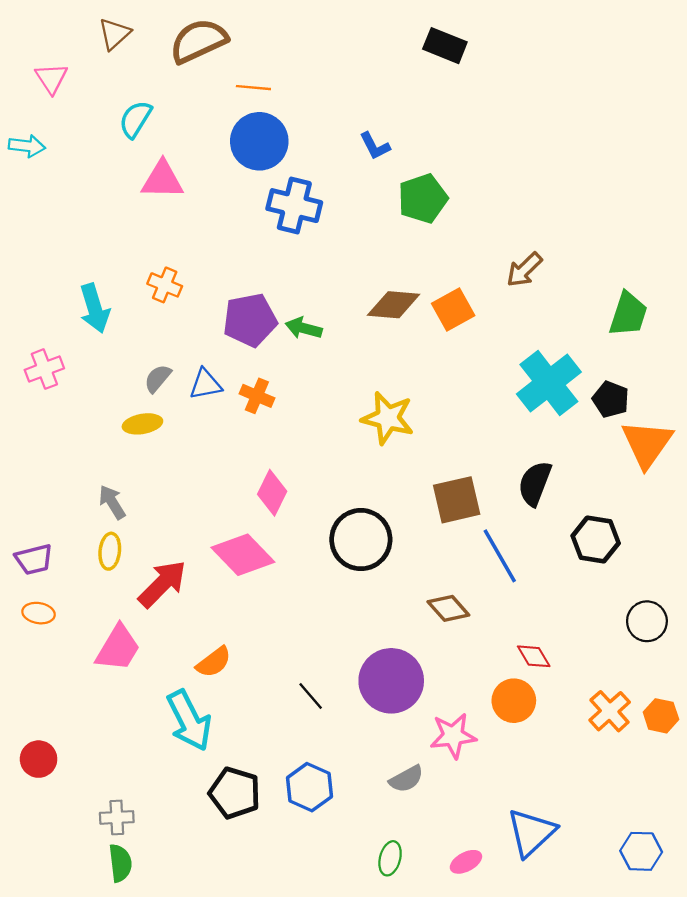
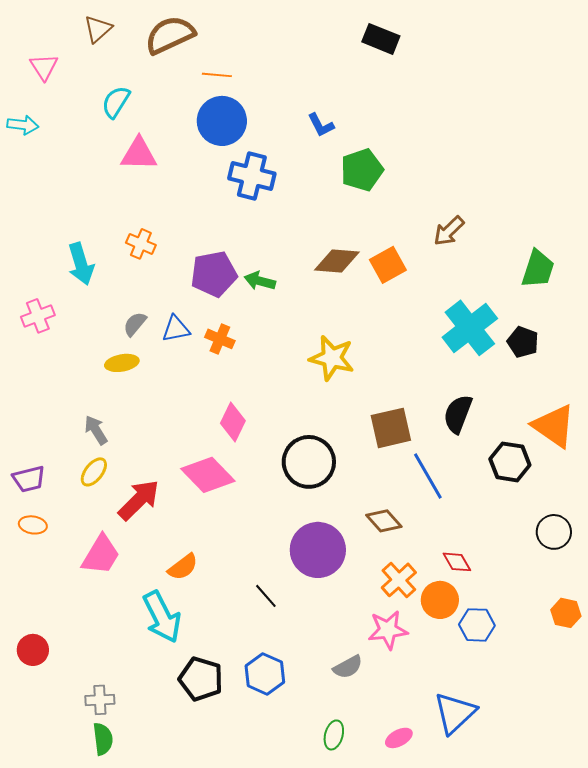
orange triangle: (647, 444) -> (554, 426), moved, turned -30
yellow ellipse: (110, 551) -> (94, 472), turned 32
purple circle: (391, 681) -> (318, 550), moved
orange cross: (610, 711) -> (399, 580), moved
blue hexagon: (641, 851) -> (477, 625), moved

